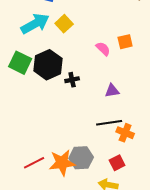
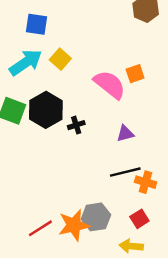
pink semicircle: (103, 49) -> (110, 85), size x1.8

